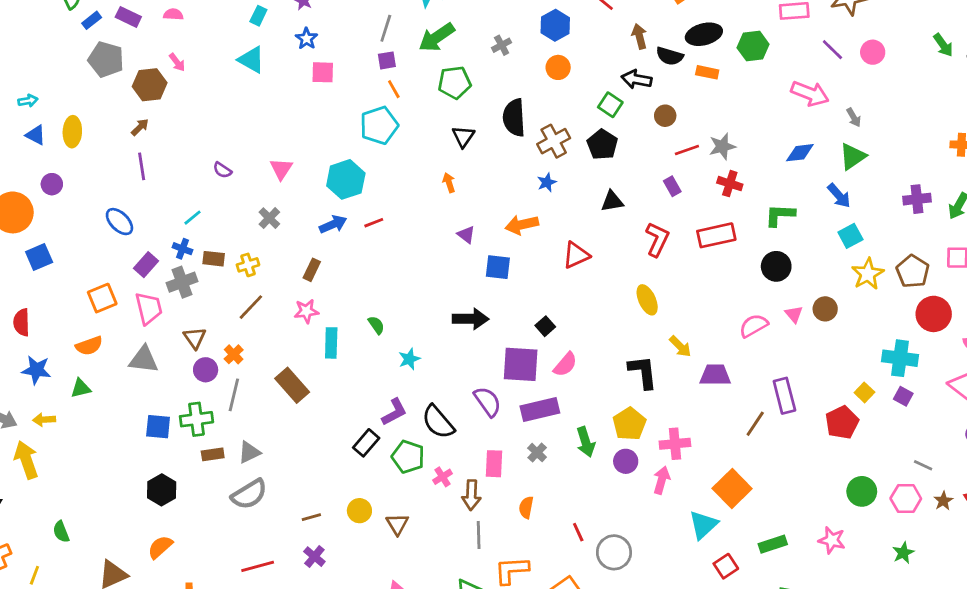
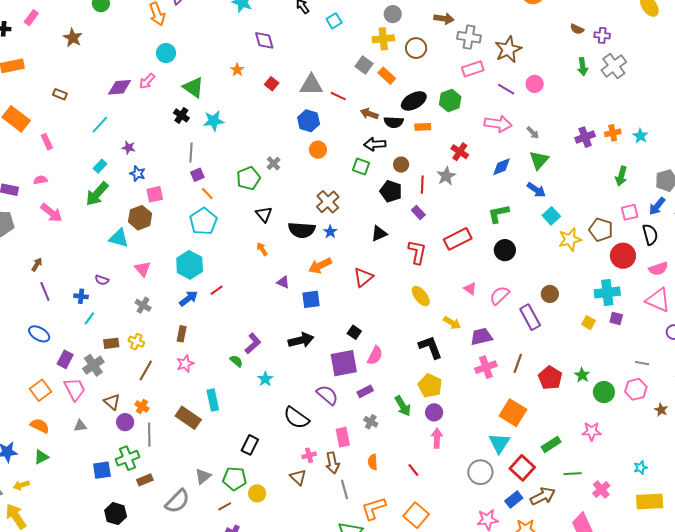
cyan rectangle: (258, 16) -> (100, 166), turned 32
brown arrow: (639, 36) -> (369, 114), turned -42
green arrow: (437, 37) -> (97, 194), moved
gray cross: (502, 45) -> (273, 163), moved
green arrow: (943, 45) -> (583, 67), turned 42
cyan triangle: (251, 60) -> (119, 238), moved
pink arrow: (177, 62) -> (51, 213), size x1.6
brown hexagon: (150, 85) -> (140, 218), moved
black semicircle: (514, 118) -> (302, 230), moved, turned -68
black pentagon: (602, 144) -> (391, 191), moved
red line: (687, 150) -> (422, 185), turned -54
red cross: (730, 184) -> (460, 152), moved, turned 30
purple cross: (917, 199) -> (585, 137), moved
blue cross: (182, 249) -> (81, 296), moved
yellow cross: (248, 265) -> (136, 342), turned -35
yellow star: (868, 274) -> (570, 239), turned 30
brown circle: (825, 309) -> (550, 294), moved
pink triangle: (794, 314) -> (470, 289), moved
cyan rectangle: (331, 343) -> (213, 400), moved
orange semicircle: (89, 346) -> (40, 426), turned -120
gray triangle: (144, 359) -> (80, 426), size x0.6
purple rectangle: (784, 396) -> (530, 317), moved
purple rectangle: (540, 410) -> (365, 391), size x0.6
purple L-shape: (394, 412) -> (253, 343), moved
red pentagon: (842, 422) -> (550, 378), moved
pink cross: (675, 444) -> (486, 367), moved
gray triangle: (249, 452) -> (203, 476), moved
green pentagon: (408, 457) -> (235, 479), moved
pink cross: (442, 477) -> (309, 455), turned 32
pink arrow: (662, 480) -> (437, 438), moved
brown star: (943, 501) -> (661, 410), moved
brown triangle: (397, 524) -> (298, 477), moved
gray circle: (614, 552) -> (480, 472), moved
green star: (903, 553) -> (582, 375), moved
red square: (726, 566) -> (522, 468), size x1.4

